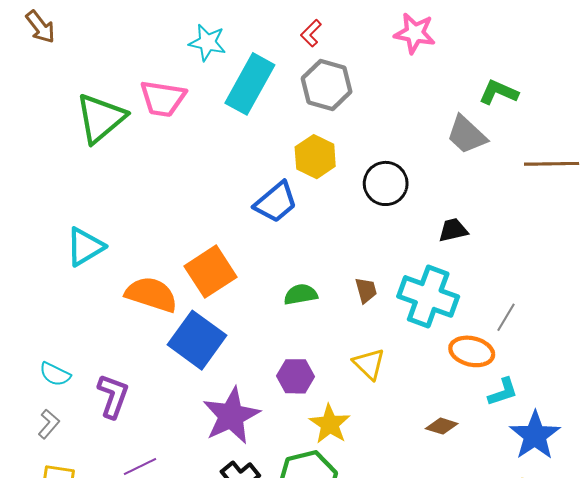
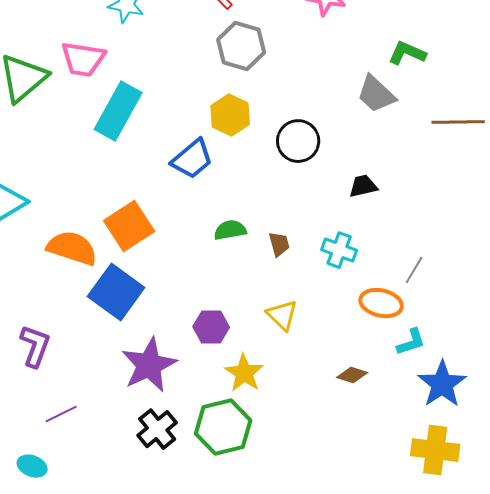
cyan rectangle: (250, 84) -> (118, 111), moved
green semicircle: (301, 294) -> (230, 230), moved
cyan cross: (428, 296) -> (339, 250), size x0.6

